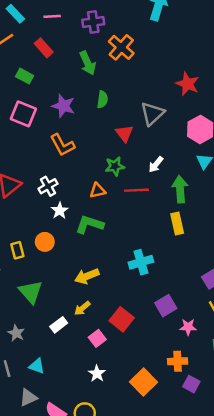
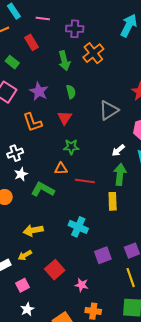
green semicircle: (102, 99) -> (71, 92), turned -32
red triangle: (124, 133) -> (65, 118), moved
white arrow: (156, 164) -> (118, 150), moved
orange triangle: (98, 190) -> (61, 169), moved
red line: (136, 190) -> (85, 181), moved
cyan cross: (141, 262) -> (78, 227), turned 30
purple square: (166, 306) -> (103, 255), moved
pink star: (188, 327) -> (82, 285), moved
pink square: (97, 338) -> (23, 285), moved

